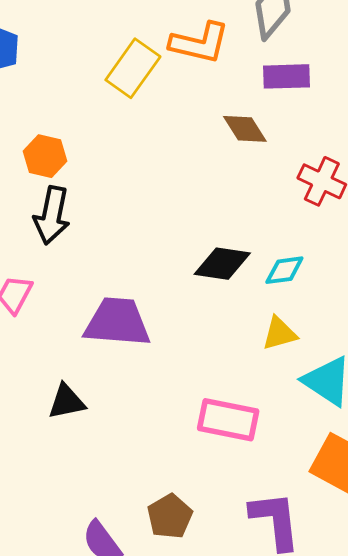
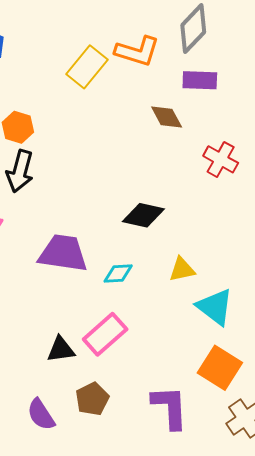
cyan diamond: (284, 270) -> (118, 274), moved
black triangle: (67, 402) -> (61, 349), moved
pink rectangle: (228, 420) -> (105, 334), moved, turned -57

